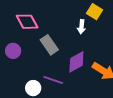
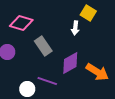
pink diamond: (27, 22) -> (21, 23), turned -45

